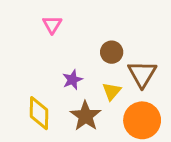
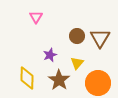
brown triangle: (142, 74) -> (100, 38), moved

